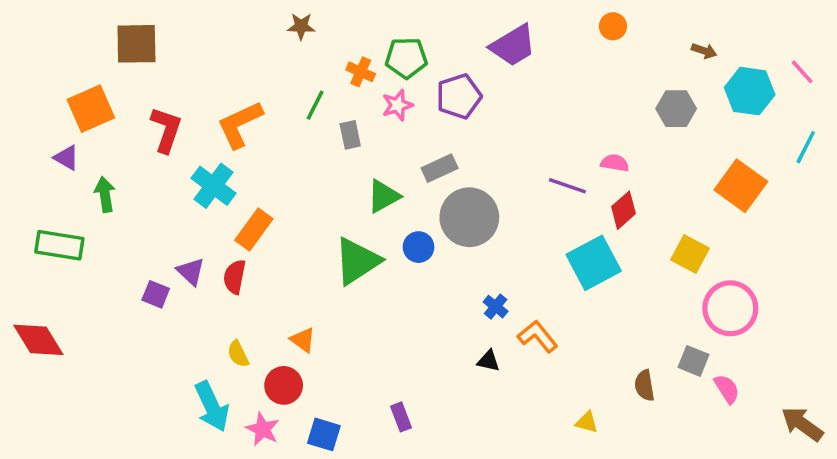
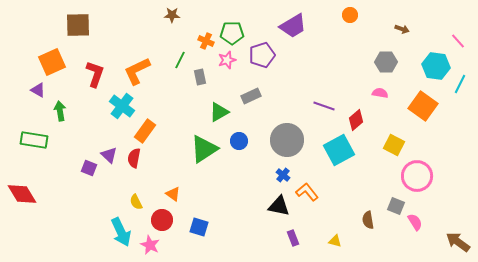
cyan hexagon: (750, 91) -> (436, 66), moved
pink semicircle: (615, 163) -> (380, 93), moved
gray circle: (469, 217) -> (287, 140), moved
black triangle: (489, 361) -> (279, 206), size x1.6
purple rectangle: (401, 417) -> (293, 238), moved
blue square: (324, 434) -> (199, 227), moved

